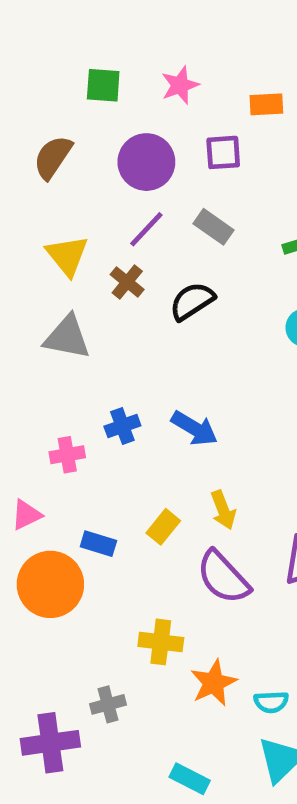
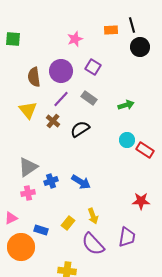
green square: (103, 85) -> (13, 39), moved
orange rectangle: (266, 104) -> (111, 30), moved
purple square: (223, 152) -> (93, 67), turned 35
brown semicircle: (53, 157) -> (34, 77), moved, turned -42
gray triangle: (67, 337) -> (28, 167), moved, turned -45

